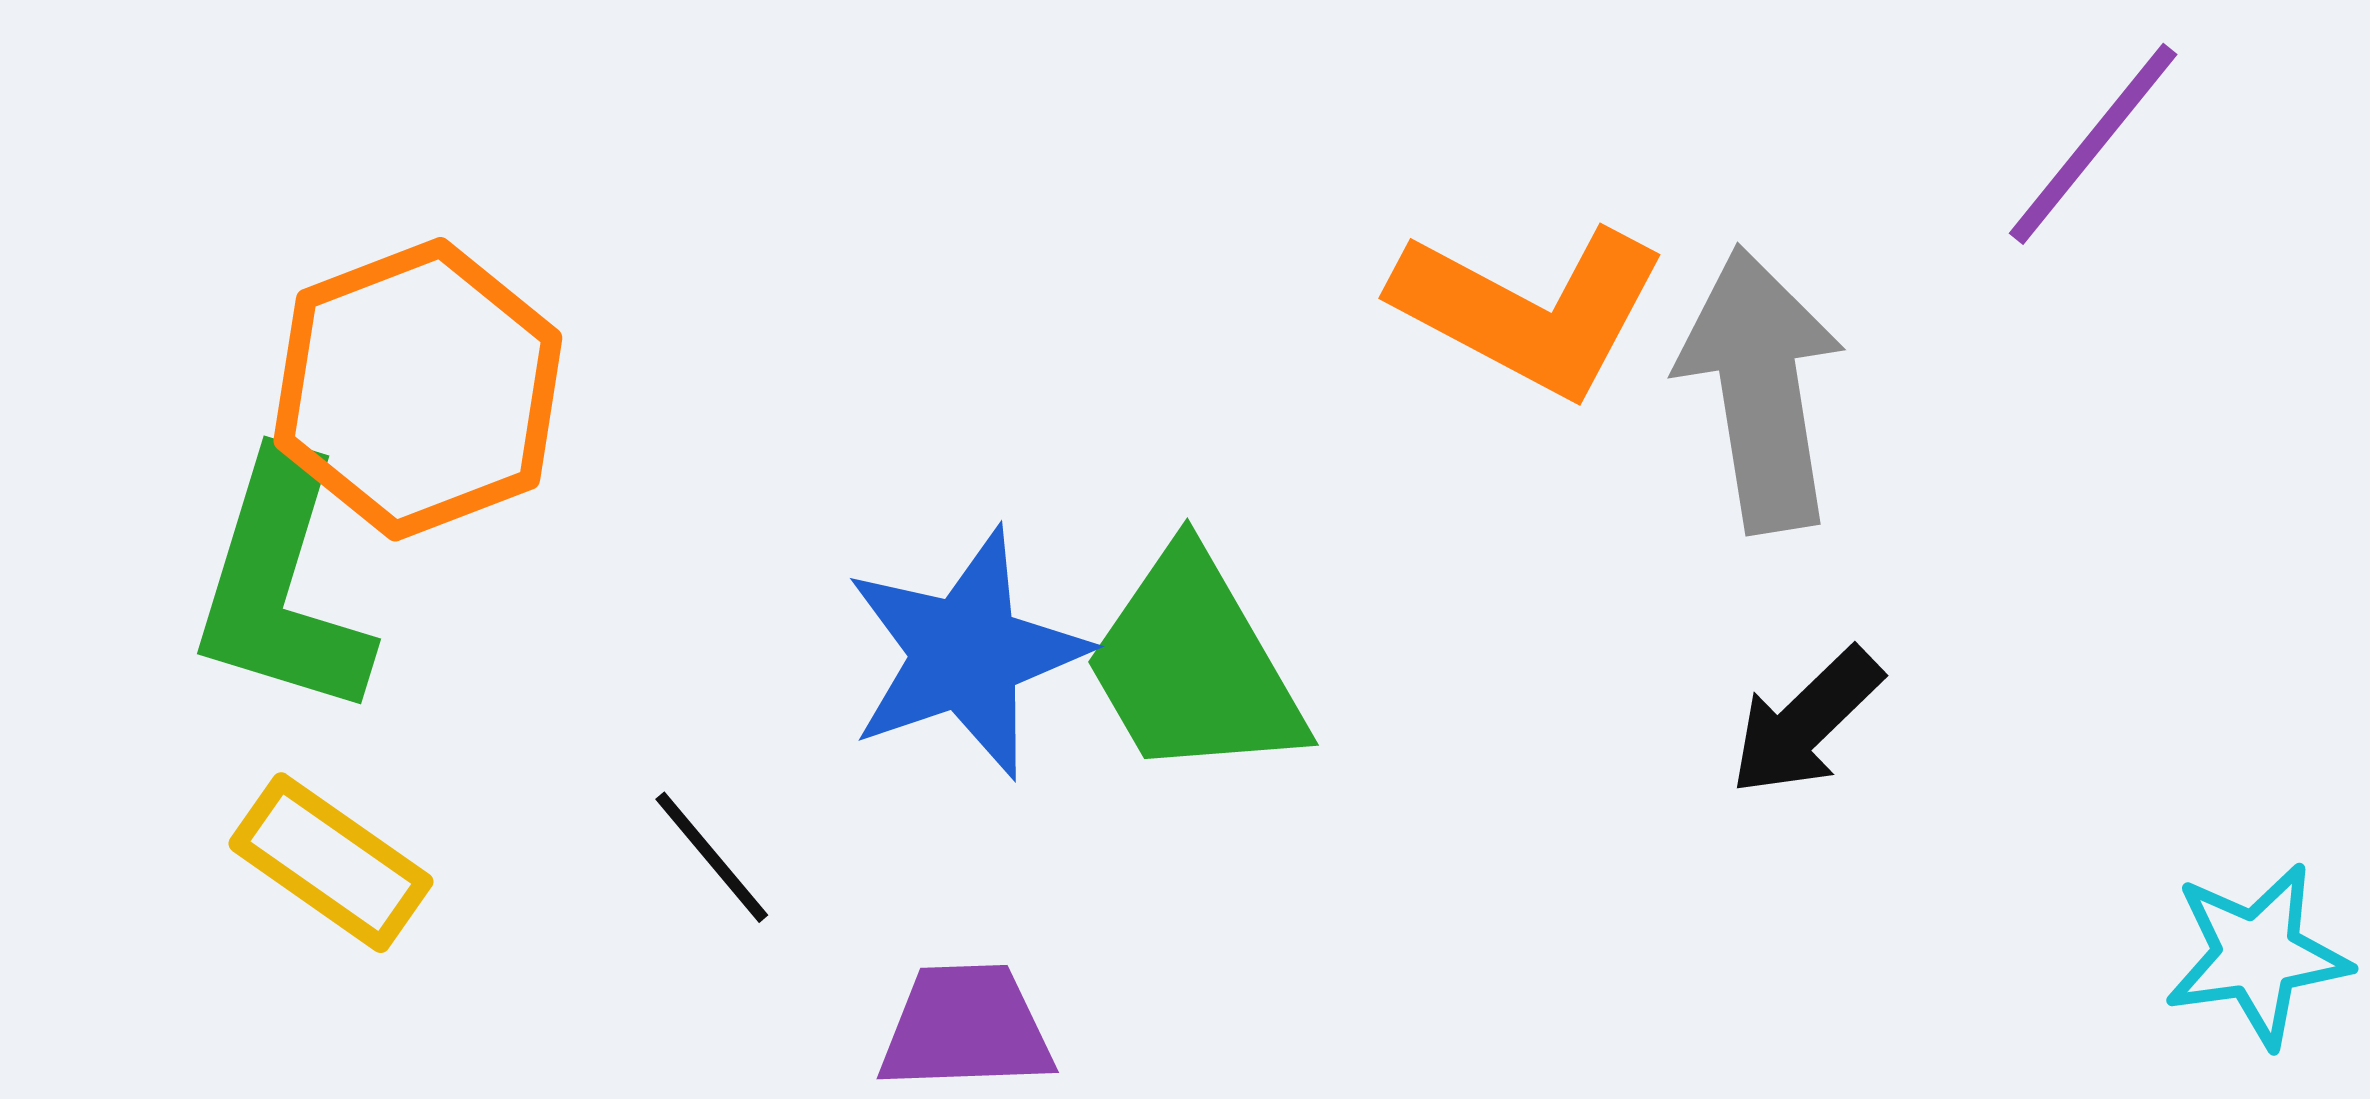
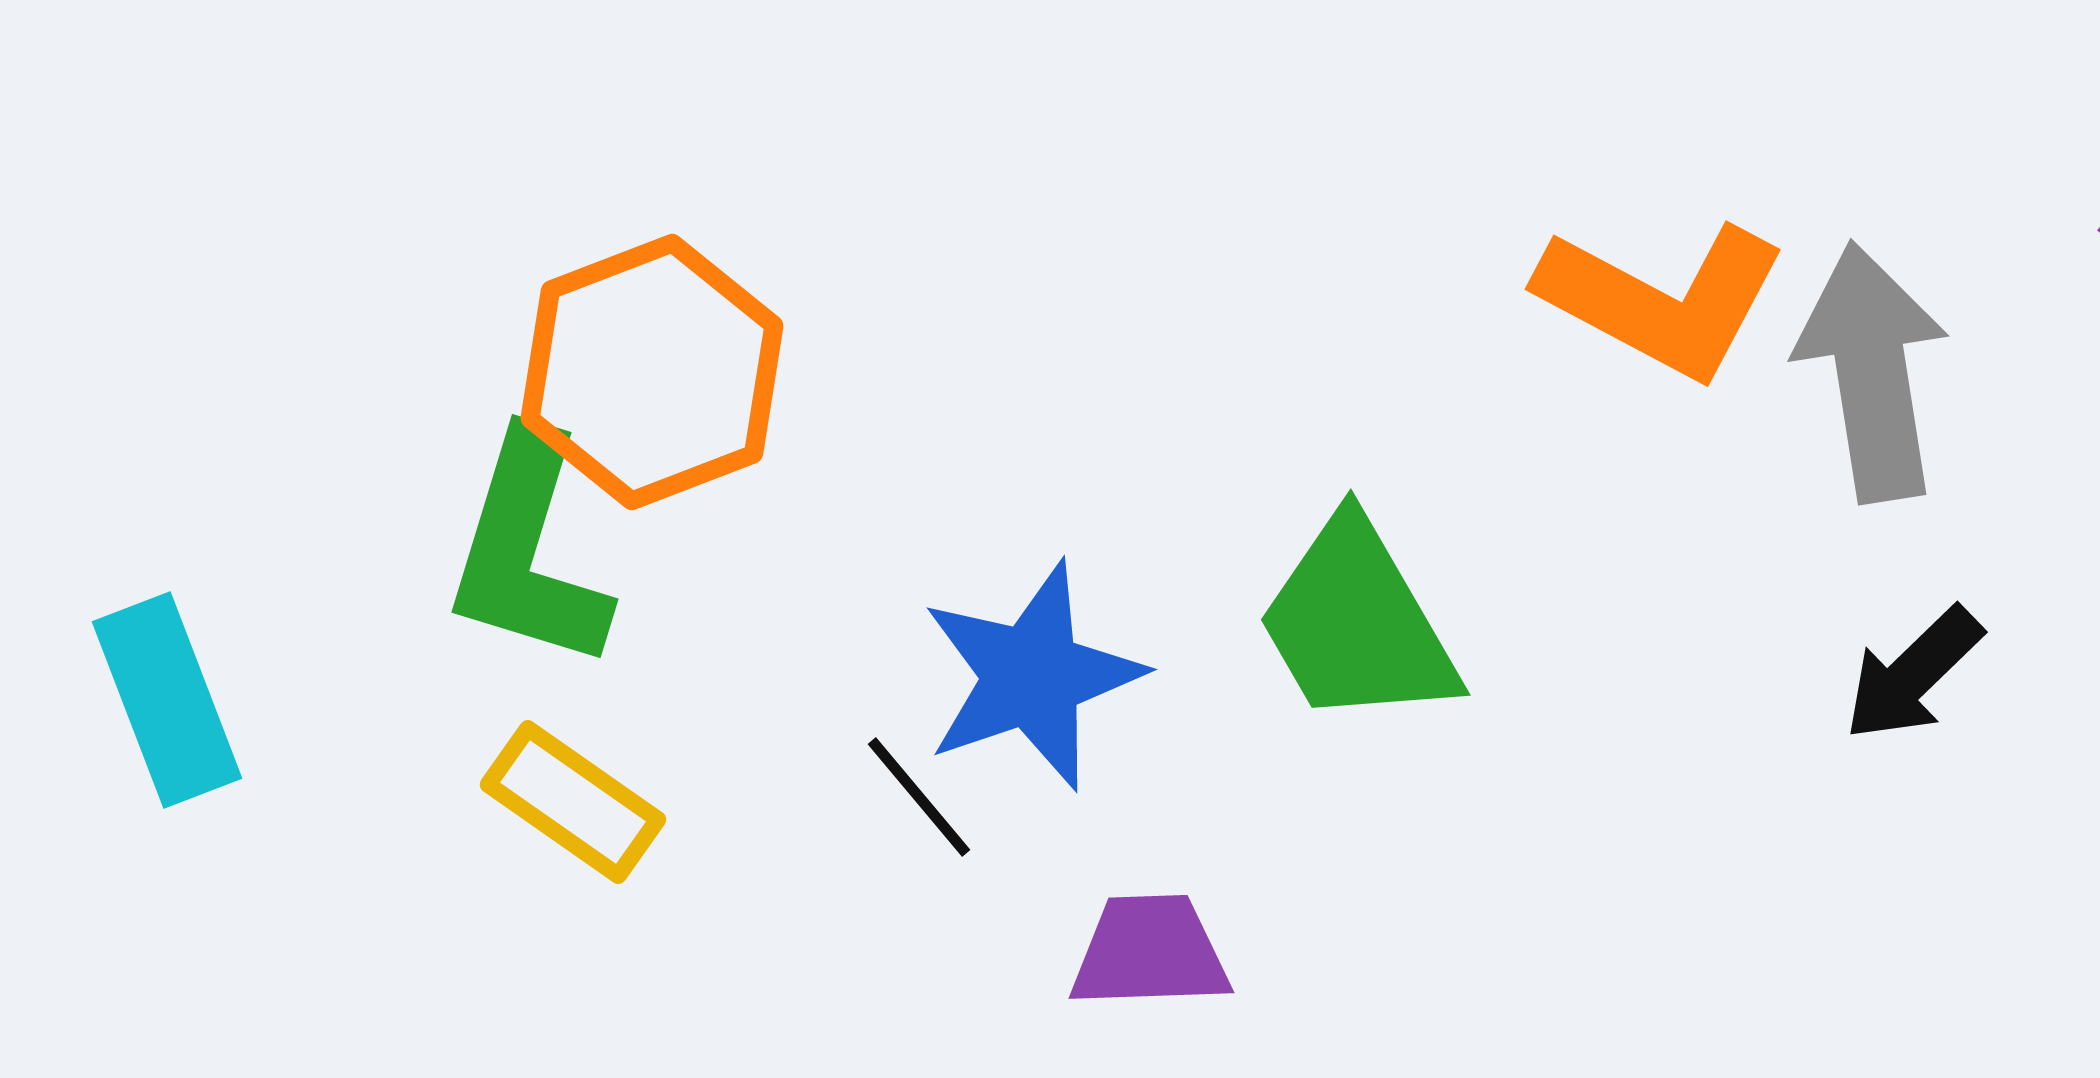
blue star: (966, 654) -> (1032, 676), moved

